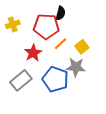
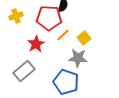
blue pentagon: (55, 79) -> (66, 82), moved

